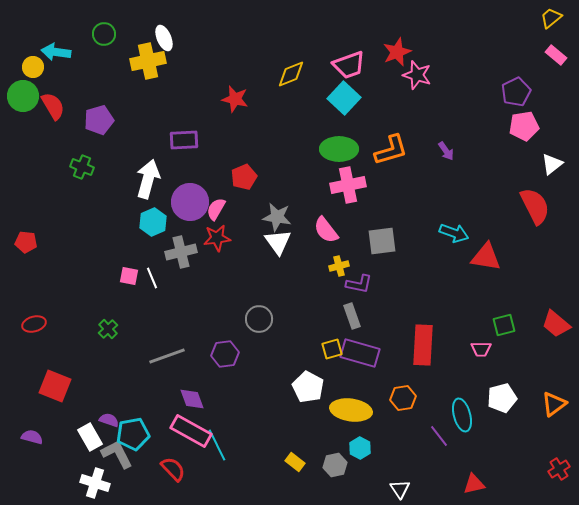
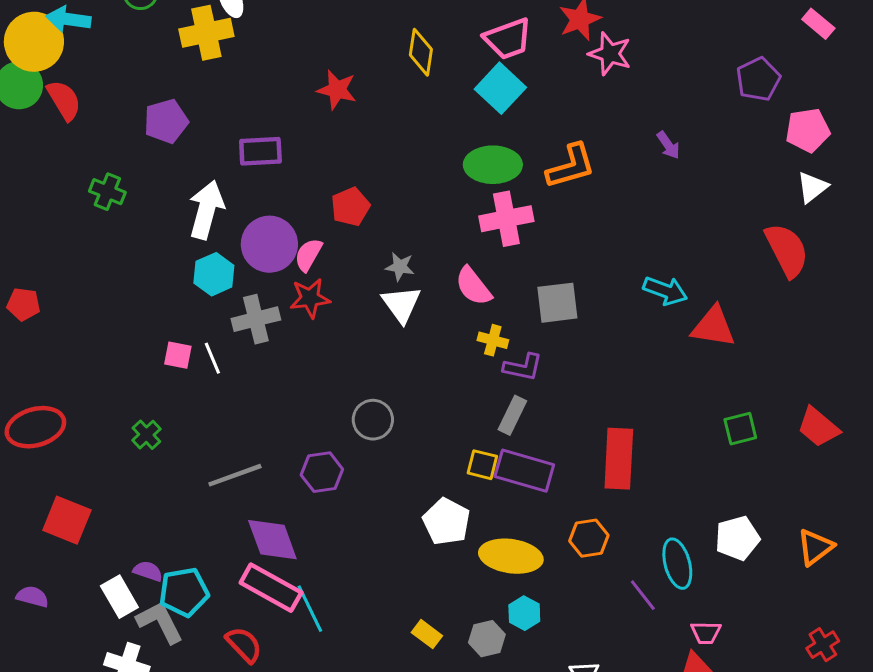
yellow circle: (33, 67) -> (34, 42), size x1.8
yellow diamond: (291, 74) -> (421, 52), turned -60
purple pentagon: (99, 120) -> (166, 121), moved
pink pentagon: (524, 126) -> (808, 130), moved
purple arrow: (446, 151) -> (668, 145), moved
gray star: (277, 217) -> (400, 267), size x0.7
yellow cross: (339, 266) -> (493, 340), turned 30
gray rectangle: (352, 316) -> (512, 415), turned 45
red ellipse: (34, 324) -> (35, 427), size x1.6
yellow square: (332, 349) -> (482, 465), turned 30
pink trapezoid: (481, 349) -> (706, 633), moved
purple diamond: (192, 399) -> (272, 540), size x1.4

